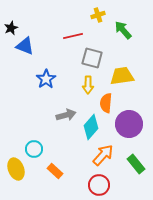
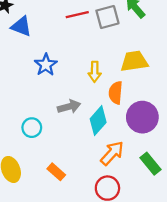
gray square: (92, 58) -> (107, 17), moved, turned -30
cyan circle: (34, 149) -> (32, 128), moved

